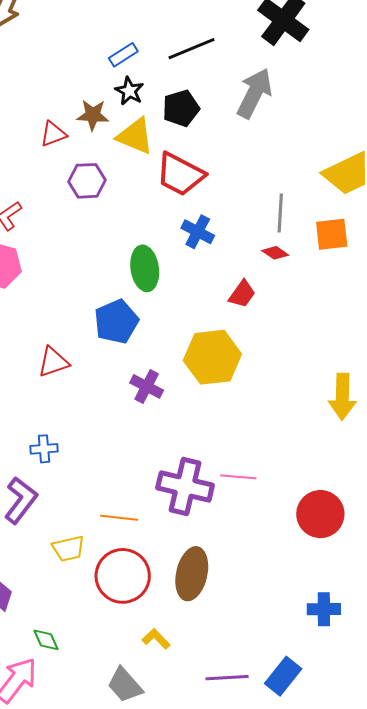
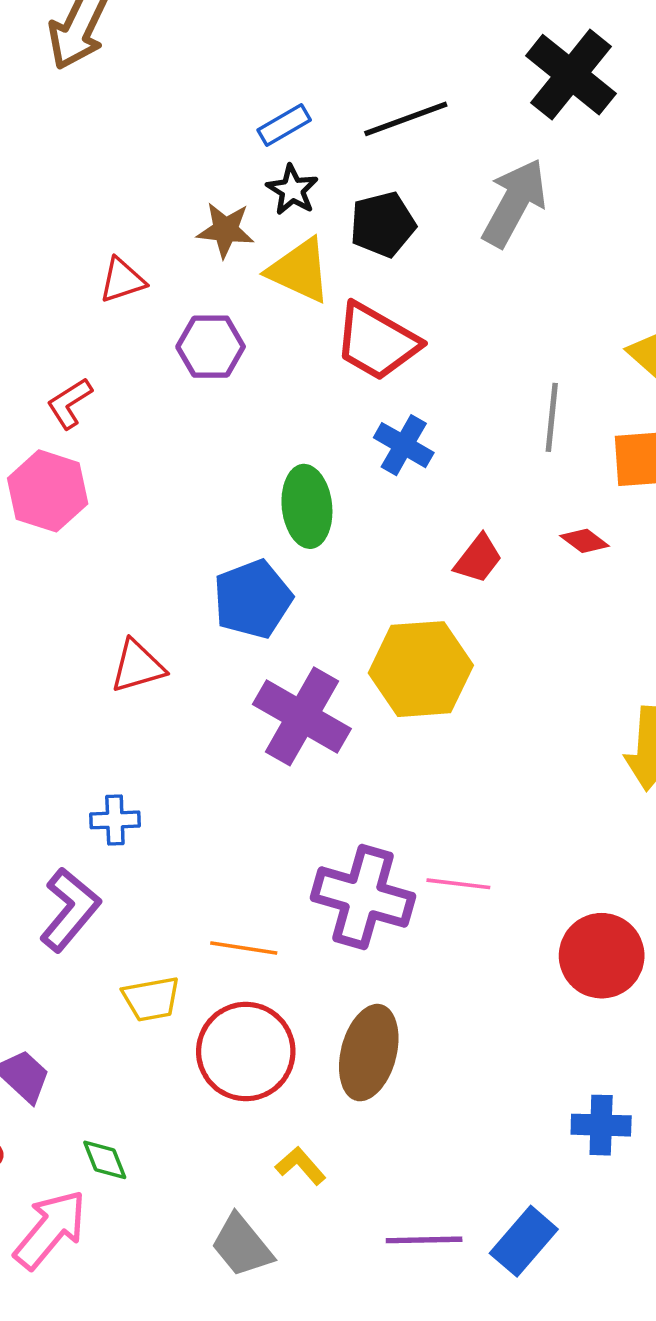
red triangle: (53, 134) -> (122, 280), moved
red diamond: (275, 253) -> (585, 541), moved
purple cross: (147, 386) -> (302, 716), size x1.6

